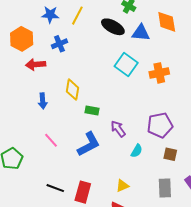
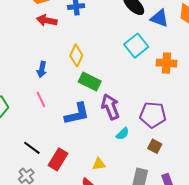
blue arrow: (43, 101) -> (42, 69), moved
green rectangle: (92, 111) -> (90, 82), size x1.5
purple arrow: (118, 129) -> (110, 107), size x1.4

